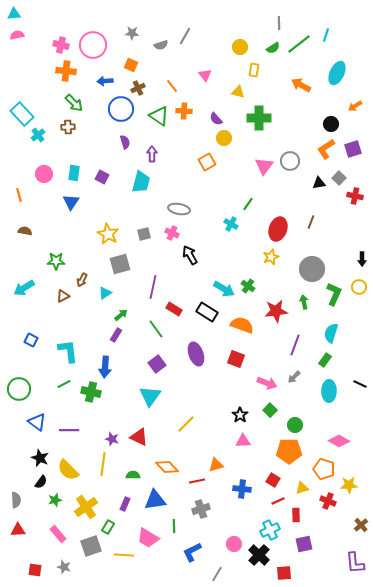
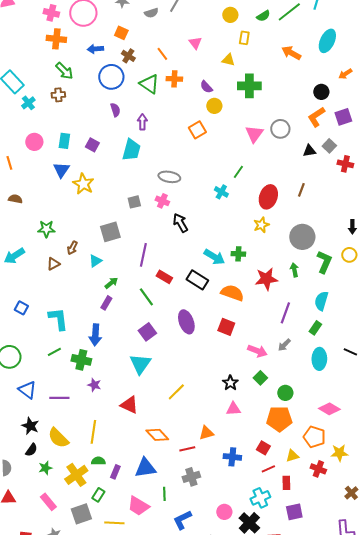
brown cross: (138, 88) -> (128, 56), turned -32
yellow star: (108, 234) -> (83, 184), moved
green cross: (248, 286) -> (238, 254), turned -32
purple star: (112, 439) -> (94, 385), moved
green semicircle: (133, 475) -> (98, 461), moved

